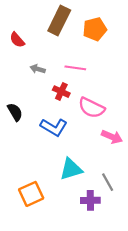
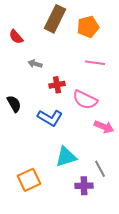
pink line: (75, 68) -> (95, 63), moved
red cross: (61, 92) -> (57, 85), turned -35

